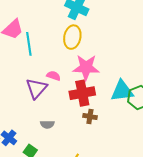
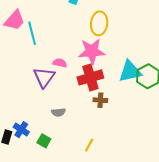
yellow ellipse: (72, 37) -> (99, 23), moved

